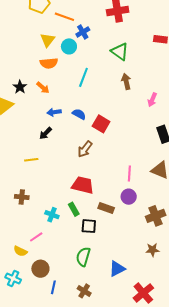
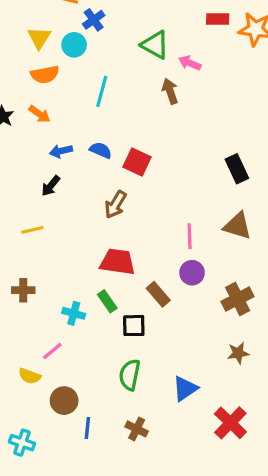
pink arrow: (152, 100) -> (190, 63), moved, turned 96
brown rectangle: (106, 208) -> (158, 294), turned 35
cyan cross: (13, 278) -> (22, 443), moved

